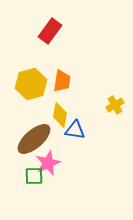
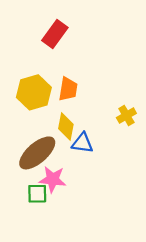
pink star: (48, 163) -> (53, 179), turned 30

